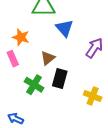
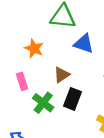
blue triangle: (64, 28) -> (84, 44), turned -36
pink rectangle: (13, 59) -> (22, 81), moved

